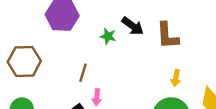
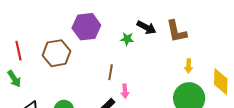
brown hexagon: (24, 61) -> (56, 53), moved

